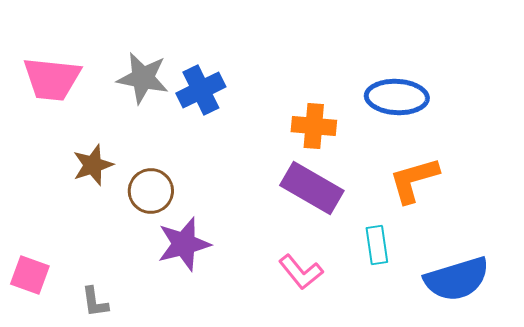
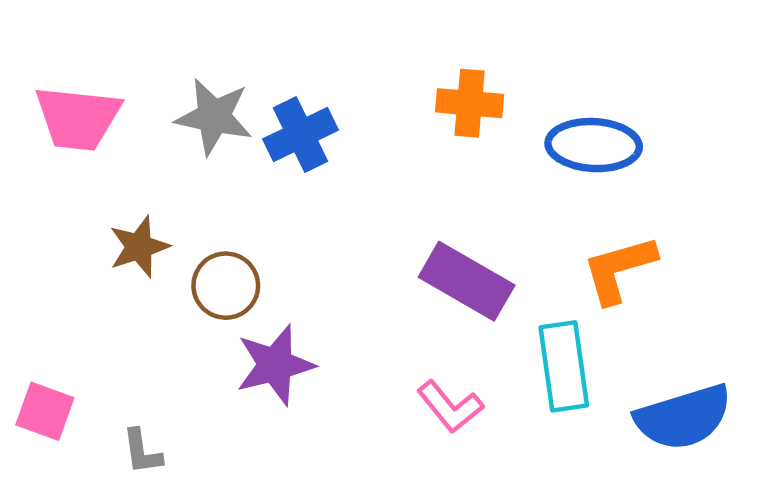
orange cross: (314, 126) -> (470, 103), moved
cyan rectangle: (377, 245) -> (564, 366), size x1.5

